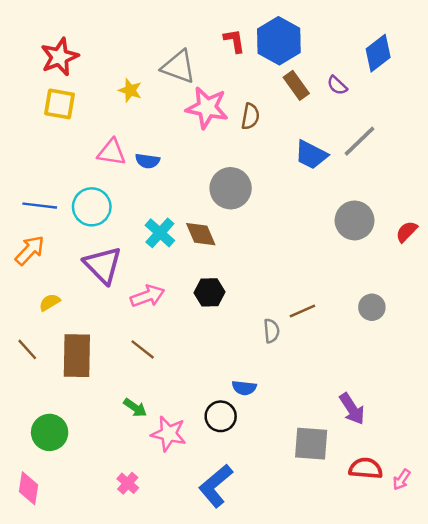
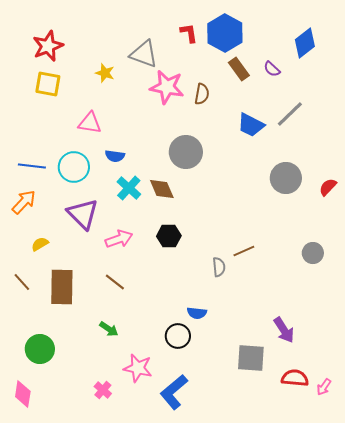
blue semicircle: (148, 161) -> (115, 156), moved
gray circle: (372, 307) -> (313, 253), moved
pink star: (169, 434) -> (138, 368), moved

